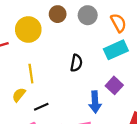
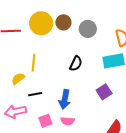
brown circle: (58, 14) -> (63, 22), moved
gray circle: (88, 15) -> (88, 29), moved
blue arrow: (95, 102) -> (65, 99), moved

